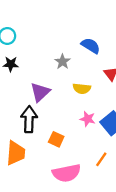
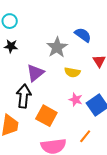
gray star: (63, 62) -> (57, 47), size x1.5
orange square: (56, 139) -> (46, 116), size x1.5

